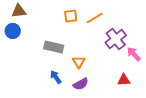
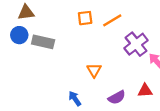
gray rectangle: (54, 47) -> (43, 42), moved
blue arrow: (56, 77) -> (75, 99), moved
purple semicircle: (81, 84) -> (117, 97), moved

